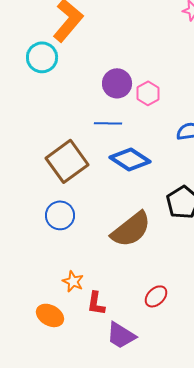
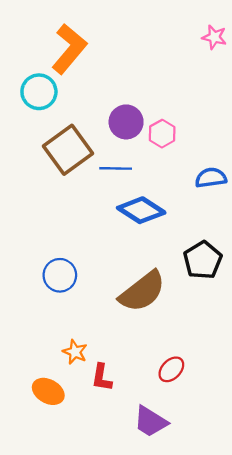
brown square: (67, 161) -> (68, 150), moved
purple trapezoid: (121, 335) -> (150, 422), moved

